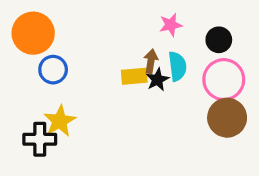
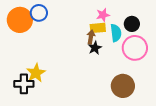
cyan semicircle: (177, 66) -> (116, 33), moved
blue circle: (53, 70) -> (39, 13), moved
yellow rectangle: (134, 76) -> (98, 28), moved
brown circle: (227, 118) -> (123, 86), moved

